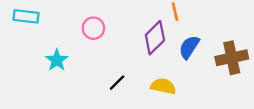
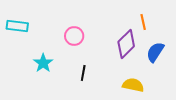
black line: (117, 83) -> (83, 73), moved, turned -35

